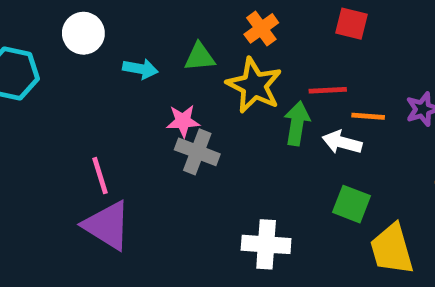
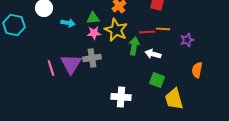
orange line: (368, 116) -> (163, 29), moved
pink star: (183, 121) -> (94, 33), moved
gray cross: (197, 152) -> (92, 58), turned -30
purple triangle: (107, 225) -> (71, 64), moved, turned 30

